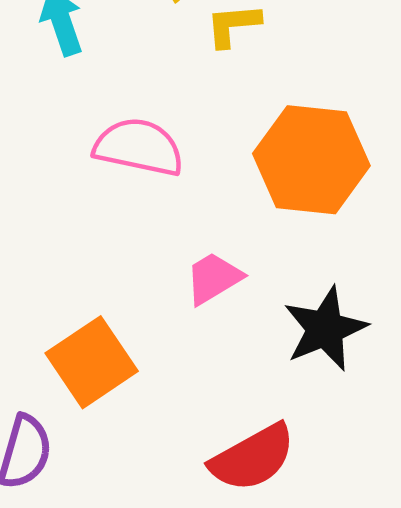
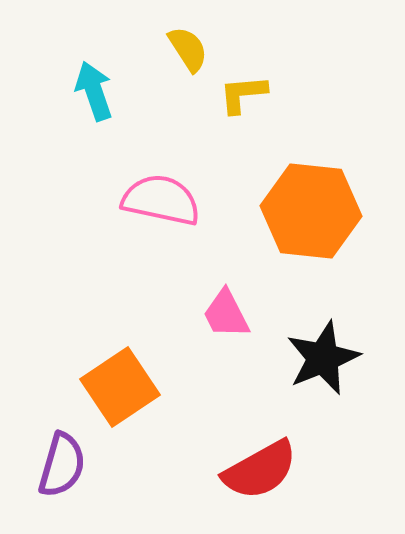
pink trapezoid: (214, 278) -> (226, 314), turned -86

